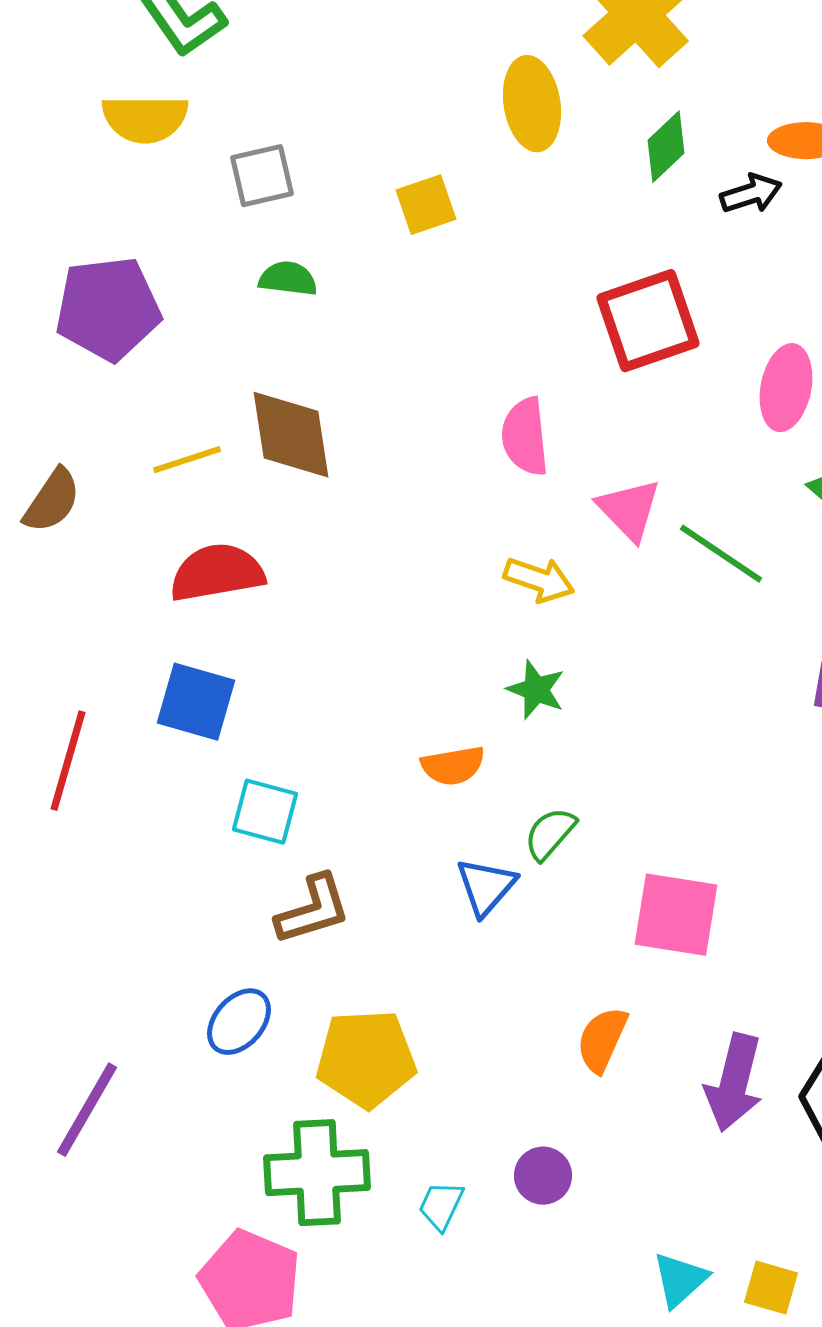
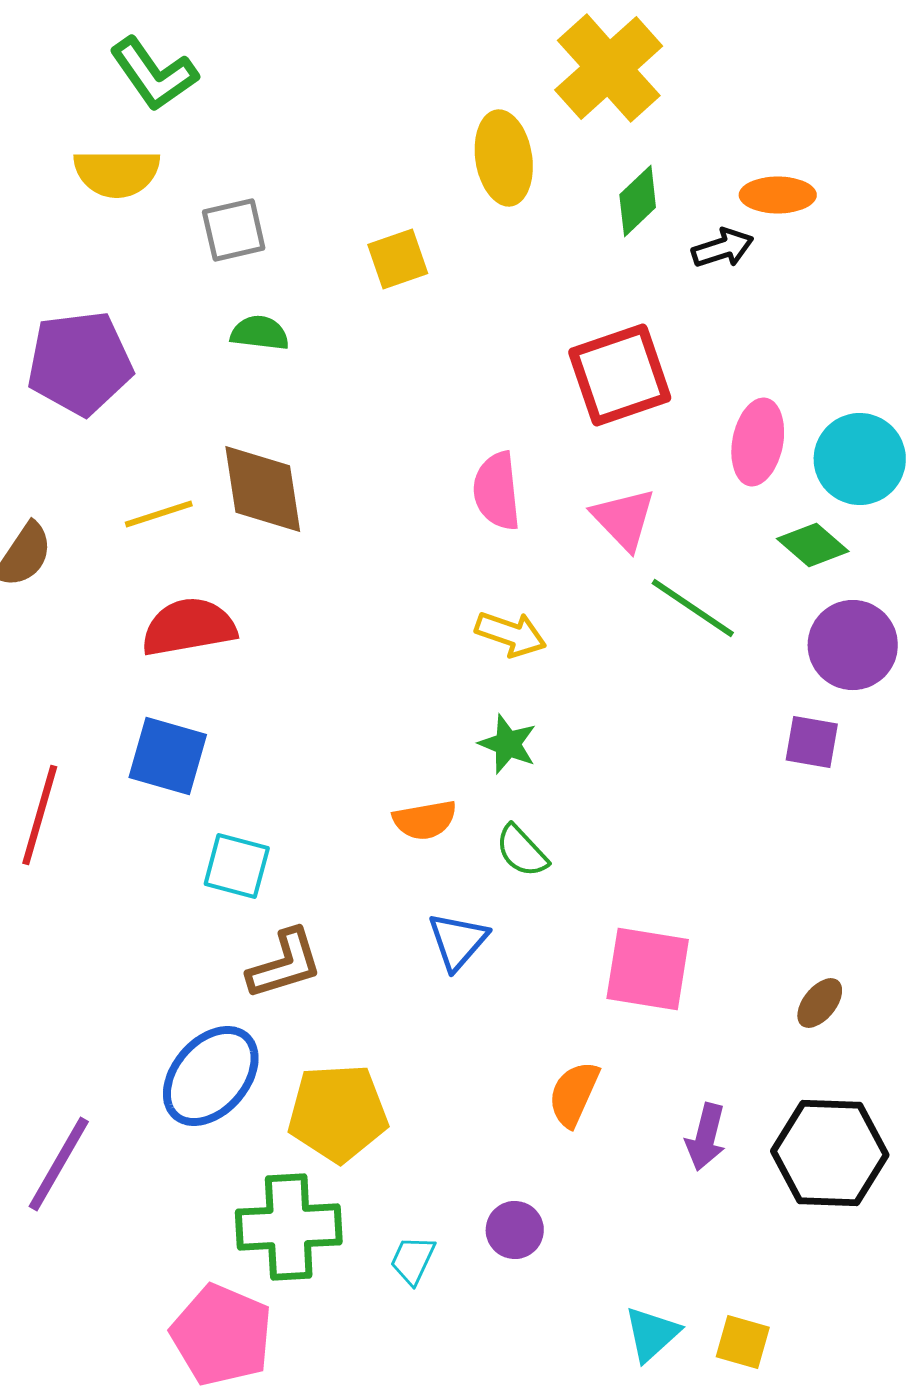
pink triangle: (629, 510) -> (624, 519), moved
green semicircle: (550, 834) -> (522, 851), moved, turned -84
blue ellipse: (239, 1022) -> (211, 1076), size x1.5
purple arrow: (734, 1083) -> (706, 1137), size x0.7

